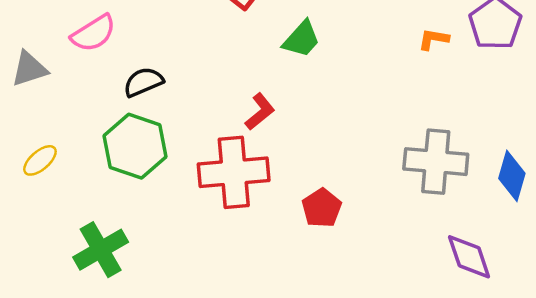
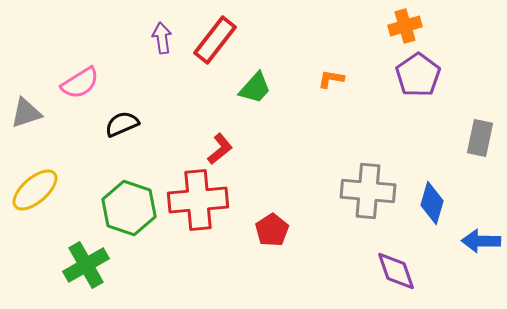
orange L-shape: (433, 39) -> (331, 79), moved
green hexagon: (135, 146) -> (129, 208), moved
yellow ellipse: (40, 160) -> (35, 190), size x1.6

